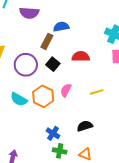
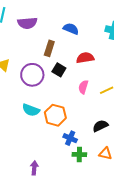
blue semicircle: (61, 27) -> (71, 29), moved, turned 42
pink semicircle: (66, 90) -> (83, 87), moved
orange hexagon: (43, 96) -> (55, 115), moved

